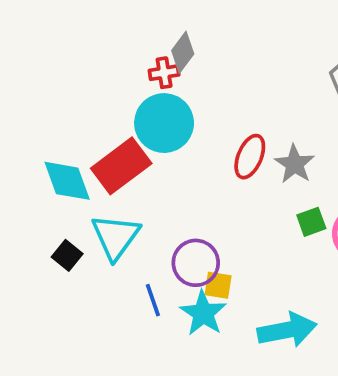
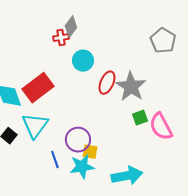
cyan circle: (164, 123) -> (83, 61), moved, size x0.7
gray star: (295, 164) -> (131, 87), size x1.4
cyan star: (203, 313) -> (82, 167), turned 30

